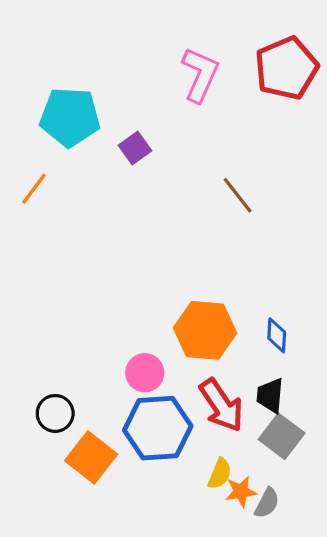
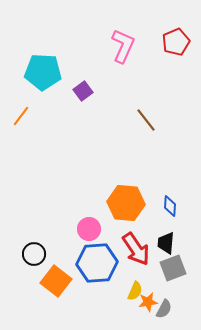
red pentagon: (286, 68) -> (176, 42), size x0.7
gray square: (282, 436) -> (173, 268), turned 32

